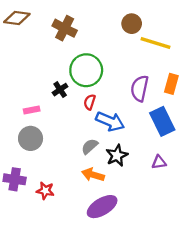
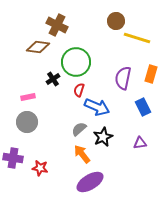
brown diamond: (17, 18) -> (38, 47), moved
blue rectangle: (162, 121) -> (143, 107), size x0.7
orange arrow: (93, 175) -> (82, 154), turned 36

